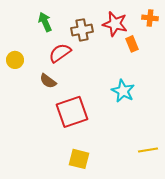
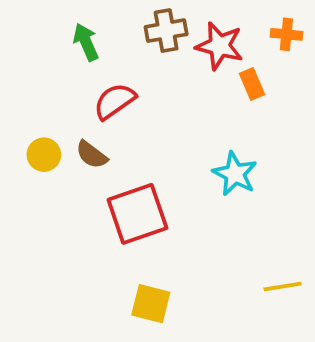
brown cross: (82, 30) -> (166, 31), moved
yellow circle: (15, 60) -> (44, 155), moved

